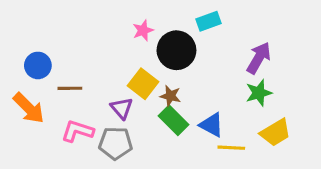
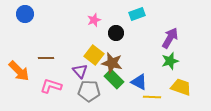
black circle: (176, 50) -> (116, 33), size x0.6
blue circle: (38, 65) -> (25, 14), moved
brown star: (170, 96) -> (112, 63), size x1.5
yellow trapezoid: (276, 132) -> (181, 87), turned -130
gray pentagon: (116, 143) -> (89, 91), moved

